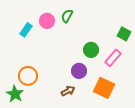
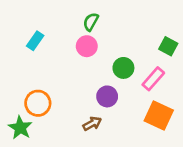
pink circle: (47, 21) -> (87, 46), moved
orange square: (104, 88) -> (159, 115), moved

